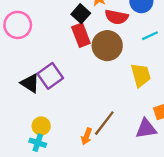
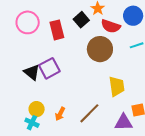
red rectangle: (81, 35) -> (57, 30), moved
yellow trapezoid: (141, 75) -> (117, 86), moved
orange arrow: (87, 136) -> (60, 114), moved

